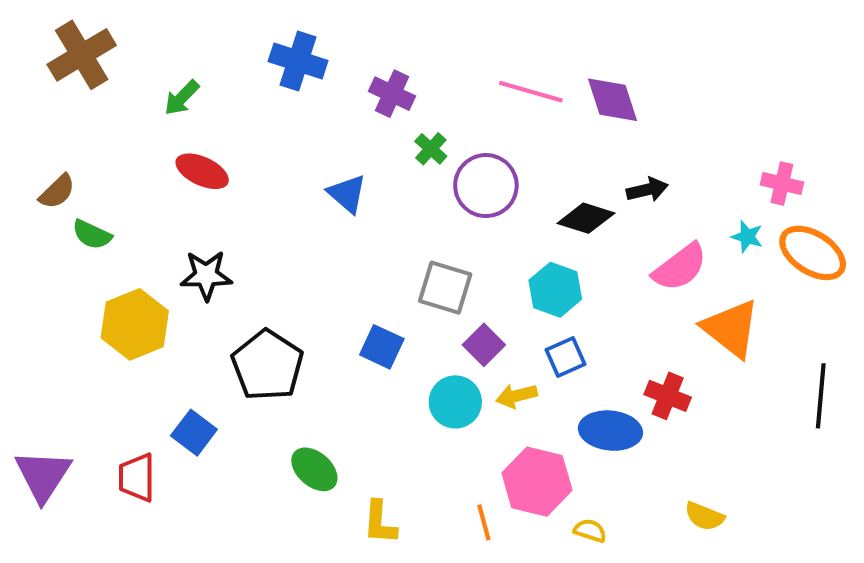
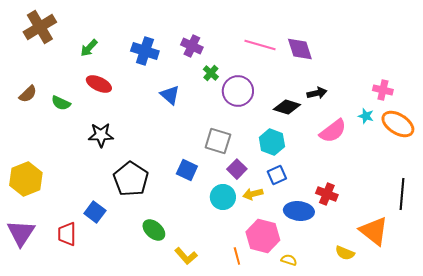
blue cross: (298, 61) -> (145, 51), moved
green semicircle: (92, 235) -> (61, 103), moved
yellow hexagon: (135, 324) -> (26, 179), moved
orange triangle: (731, 328) -> (374, 231), moved
yellow L-shape: (380, 522) -> (186, 256), turned -45

